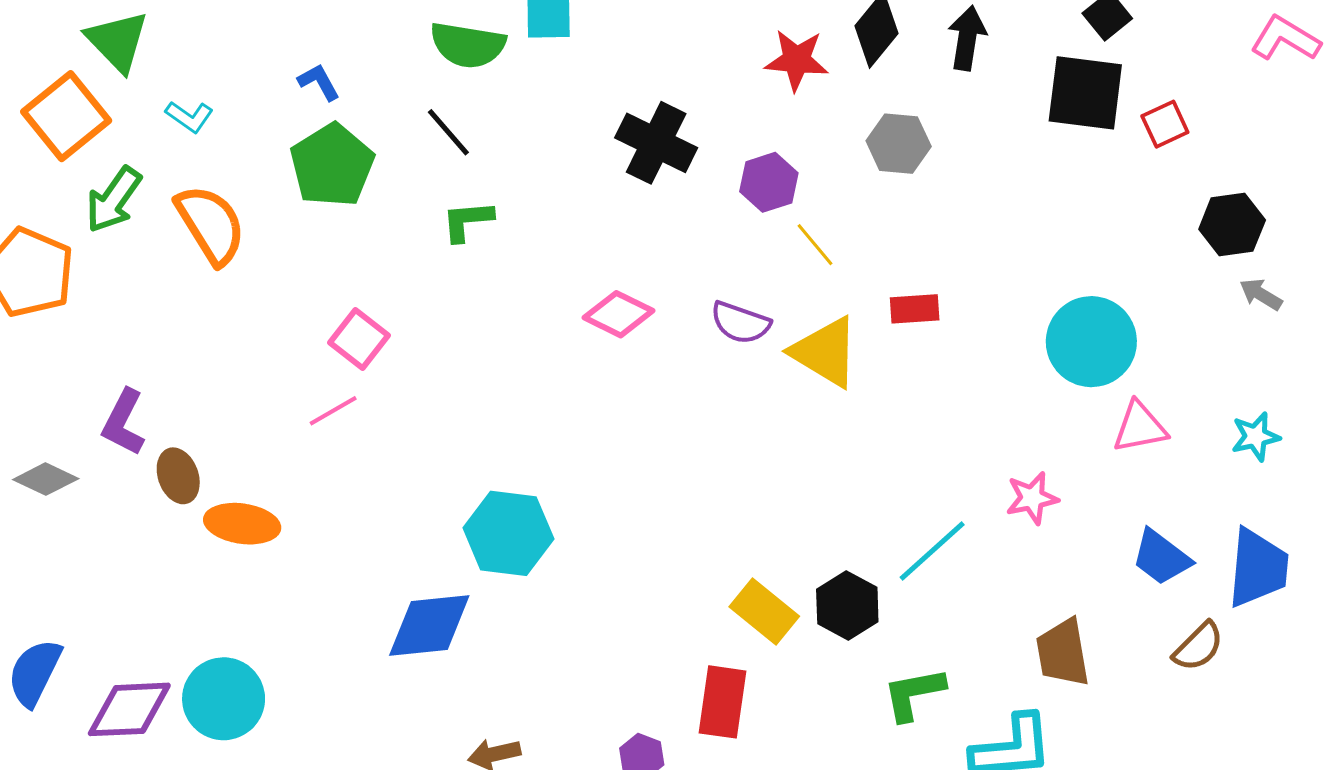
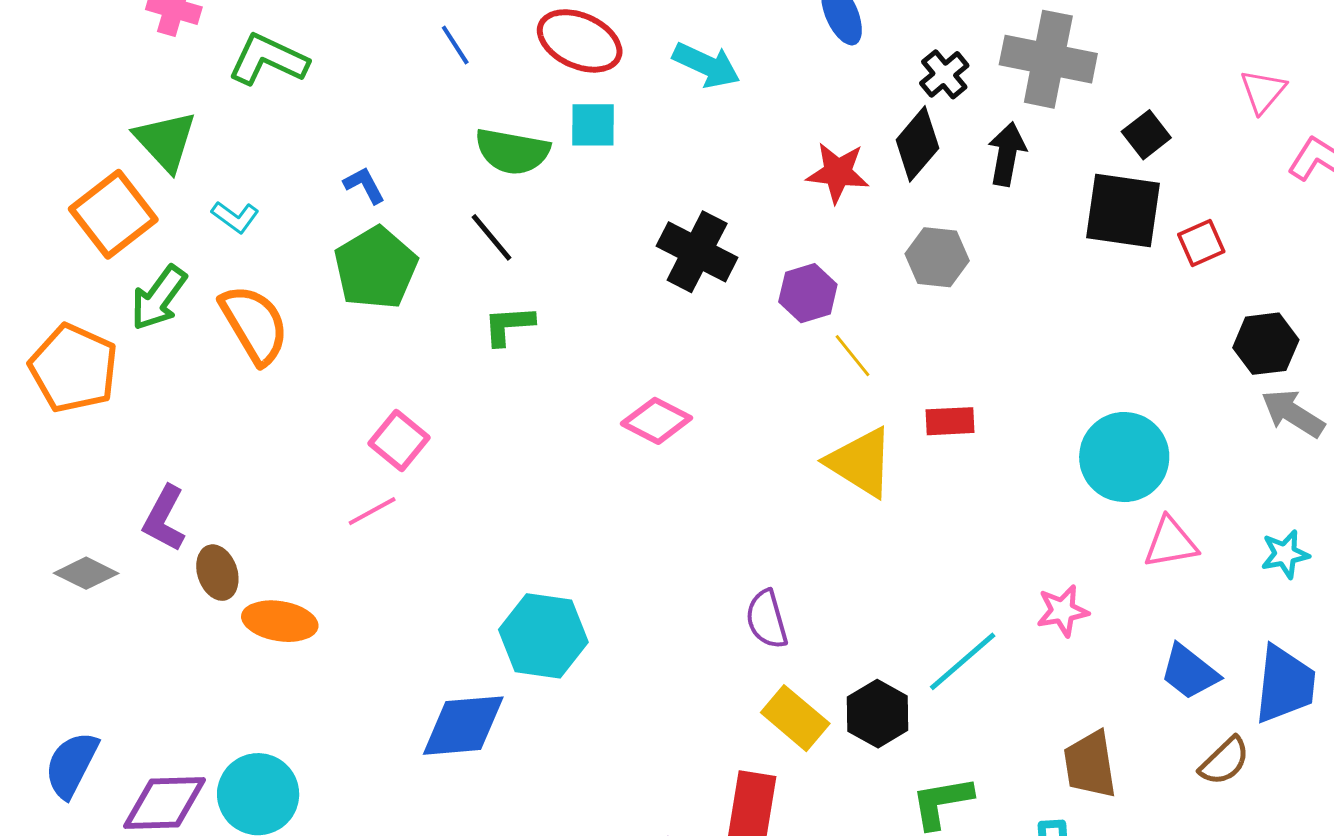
gray arrow: (1261, 294) -> (1293, 413), size x1.5
purple semicircle: (740, 323) -> (767, 619), moved, turned 54

